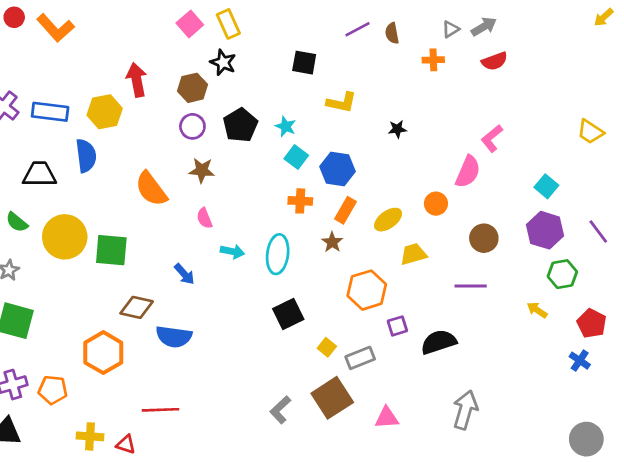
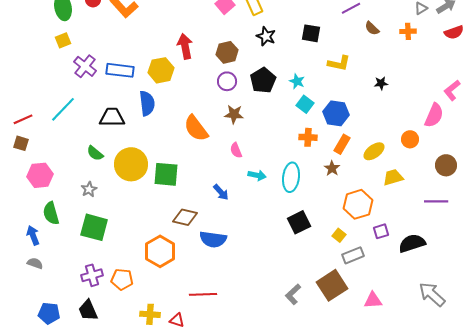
brown semicircle: (392, 33) -> (372, 28), moved, turned -35
black star: (223, 63) -> (266, 36), moved
yellow square: (327, 347) -> (339, 235), moved
gray arrow: (465, 410) -> (432, 294), turned -64

